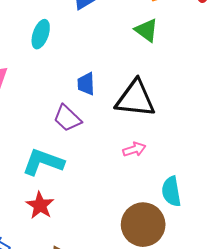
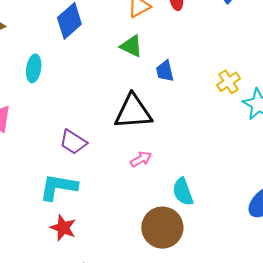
blue trapezoid: (86, 84) -> (165, 71), moved

